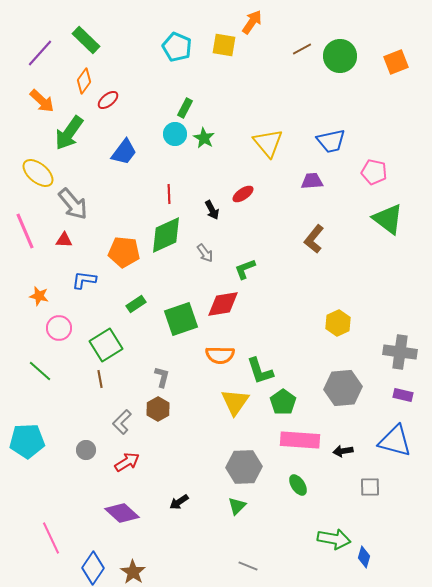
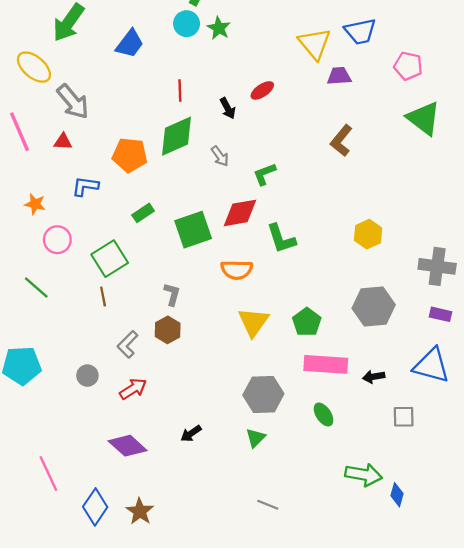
yellow triangle: (268, 143) -> (315, 44), moved
green L-shape: (260, 371) -> (281, 239), moved

